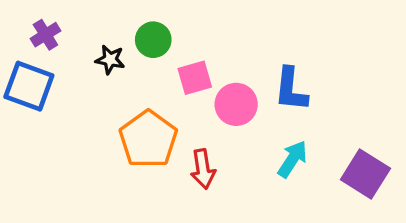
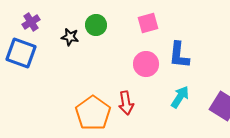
pink square: (195, 78) -> (148, 23), moved
orange pentagon: (148, 139) -> (93, 113), moved

